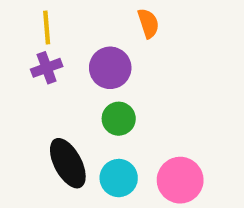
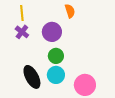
purple cross: (47, 68) -> (22, 32), turned -32
cyan circle: (119, 178) -> (56, 75), moved

